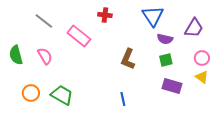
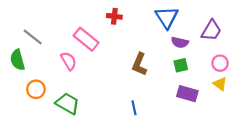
gray line: (44, 21) -> (33, 37), moved
pink semicircle: (45, 56) -> (69, 61), moved
orange circle: (31, 93) -> (36, 89), moved

